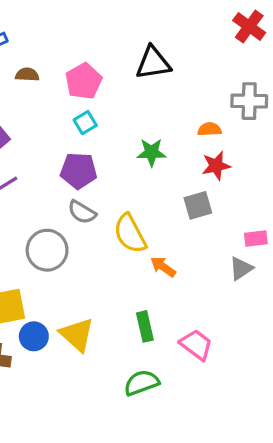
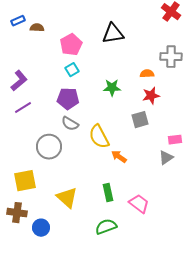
brown semicircle: (27, 75) -> (37, 28), moved
blue circle: (34, 336) -> (41, 228), moved

